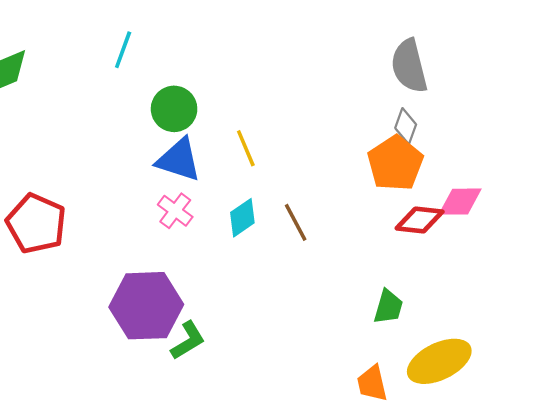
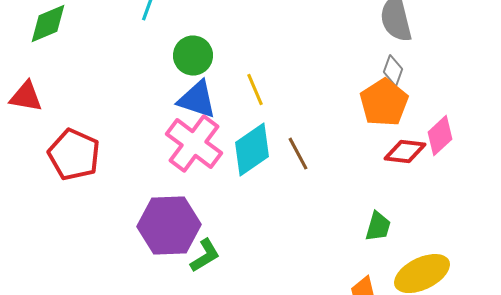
pink diamond: (460, 202) -> (440, 136), turned -42
pink cross: (175, 211) -> (194, 144), size x1.8
cyan diamond: (242, 218) -> (252, 150), size x1.6

